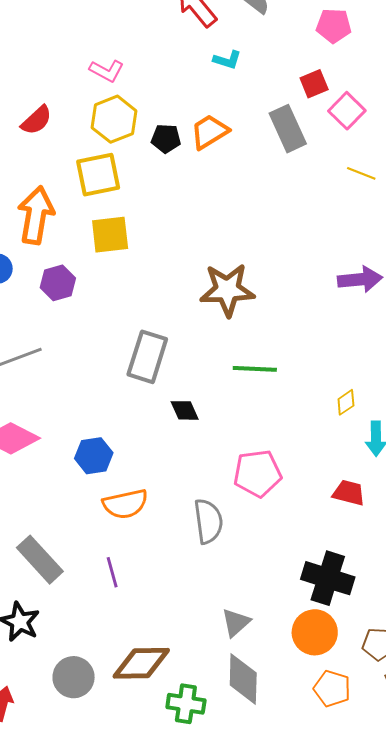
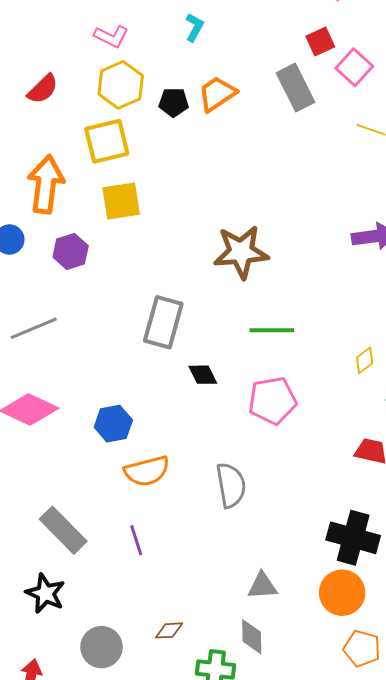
cyan L-shape: (227, 60) -> (194, 27), moved, turned -76
pink pentagon: (257, 473) -> (273, 401), moved
gray triangle: (236, 623) -> (262, 586), turned 40
brown diamond: (141, 663) -> (169, 630), size x0.5
gray diamond: (243, 679) -> (252, 637), moved, size x0.7

